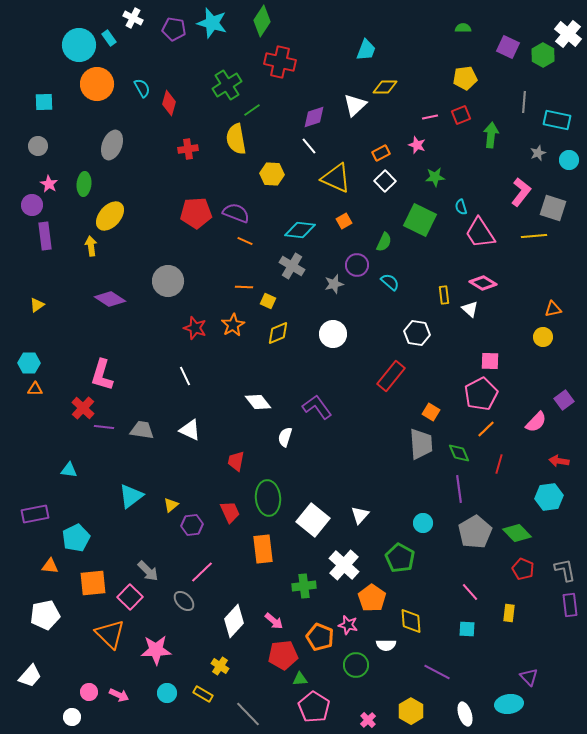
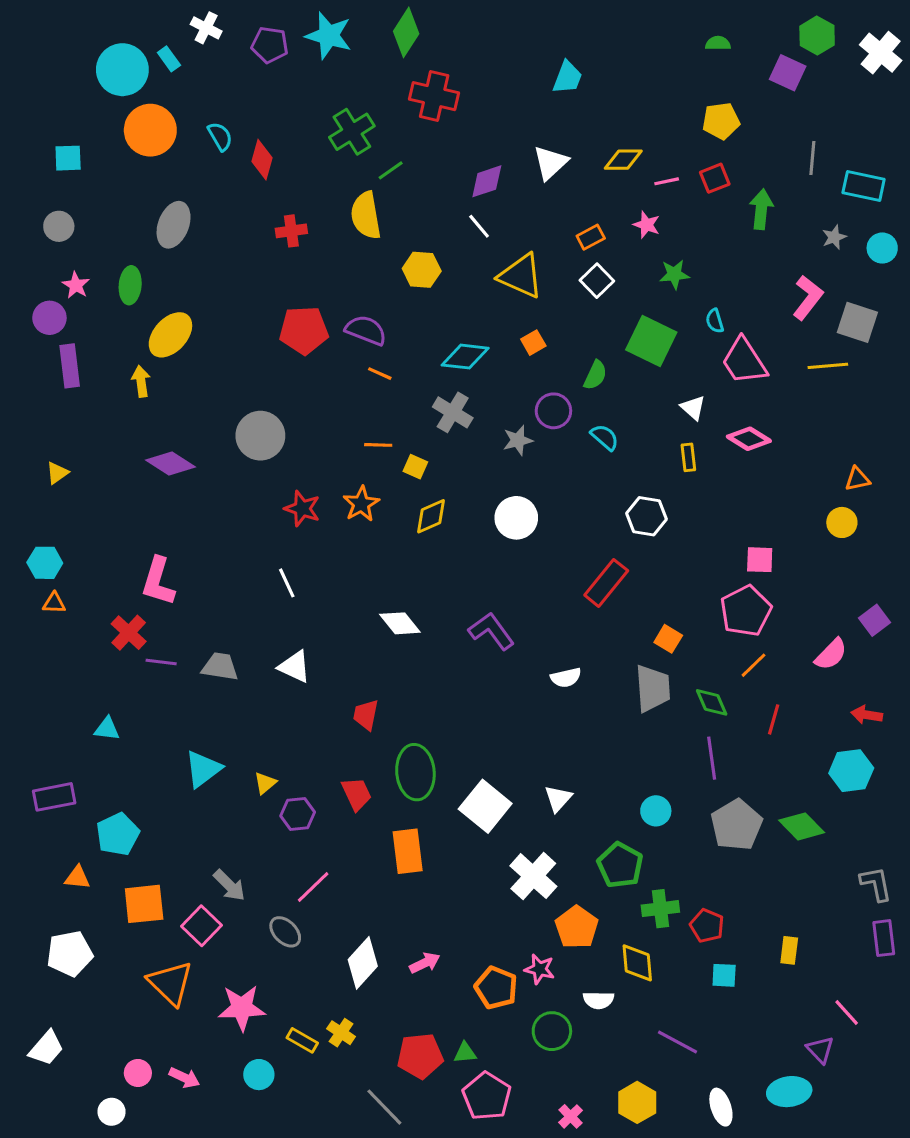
green hexagon: (543, 55) -> (817, 36), moved
yellow diamond: (385, 87) -> (623, 160), moved
white triangle: (470, 309) -> (693, 408), moved
white semicircle: (285, 437) -> (566, 678), moved, turned -120
red pentagon: (523, 569) -> (707, 926), moved
green cross: (304, 586) -> (660, 909), moved
pink line: (470, 592) -> (847, 1013), moved
pink arrow: (274, 621) -> (425, 963), turned -66
red pentagon: (283, 655) -> (420, 1056), moved
yellow rectangle: (203, 694) -> (302, 1040), moved

